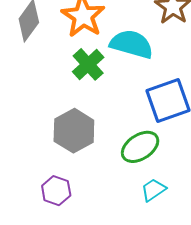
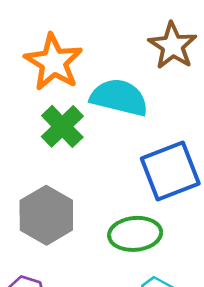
green ellipse: (140, 147) -> (135, 234), turned 30

